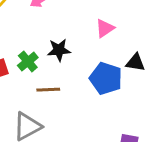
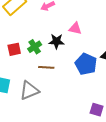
pink triangle: (105, 28) -> (75, 28), moved, turned 40

